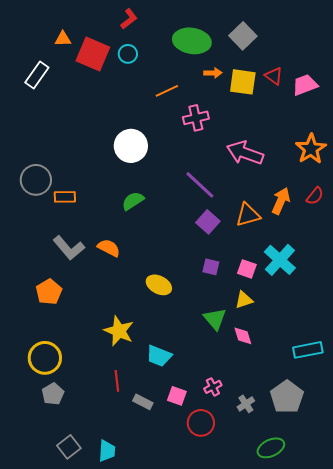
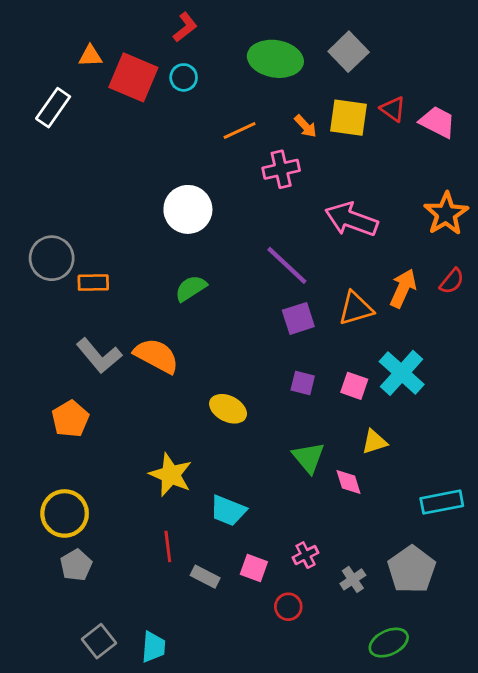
orange arrow: (213, 73) -> (306, 126), moved, turned 48
pink trapezoid: (305, 85) -> (437, 122), turned 48
purple square: (208, 222) -> (298, 318), turned 30
orange semicircle: (109, 248) -> (156, 356), size x1.4
yellow triangle: (244, 300) -> (374, 442), moved
red circle: (201, 423) -> (288, 607), size x0.7

